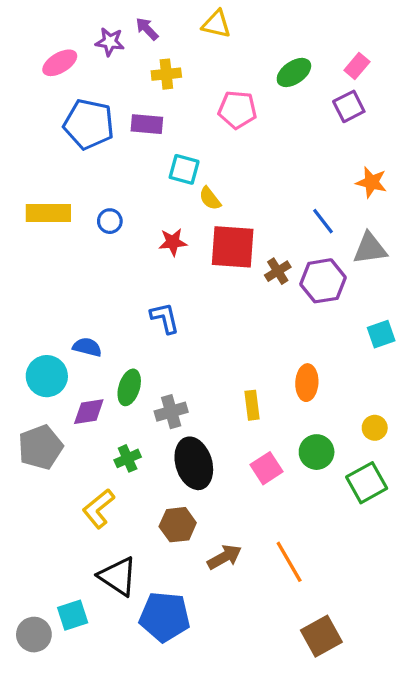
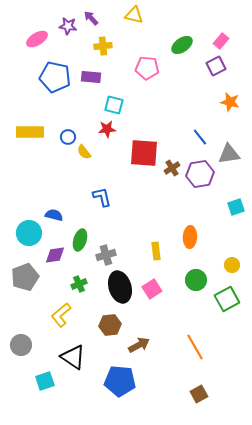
orange star: (371, 182) -> (230, 102), moved
yellow semicircle: (210, 198) -> (84, 152), moved
red star: (173, 242) -> (107, 129), moved
pink square: (266, 468) -> (152, 289), moved
orange line: (289, 562) -> (195, 347), moved
blue pentagon: (165, 617) -> (120, 381), moved
gray circle: (34, 635) -> (21, 345), moved
brown square: (321, 636) -> (199, 394), size x0.7

